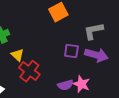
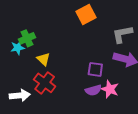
purple square: (71, 51) -> (95, 69), moved
red cross: (29, 71) -> (45, 83), moved

